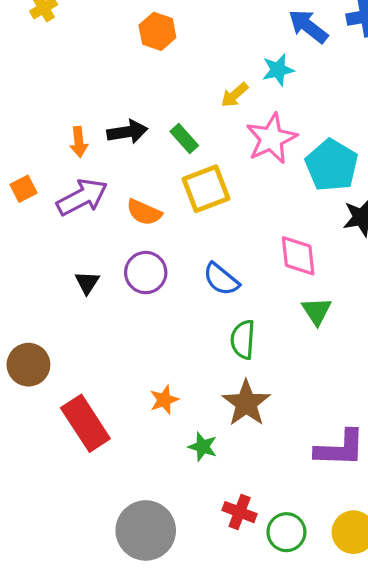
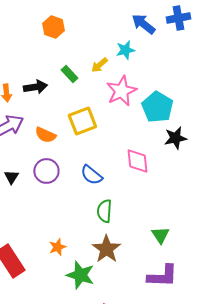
green rectangle: (184, 139) -> (69, 74), moved
green triangle: (317, 311) -> (160, 235), moved
green star: (203, 447) -> (80, 275), size x1.6

